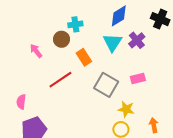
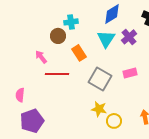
pink arrow: (36, 51) -> (41, 57), moved
red line: (60, 80) -> (57, 74), turned 35
yellow star: (126, 109) -> (99, 109), moved

